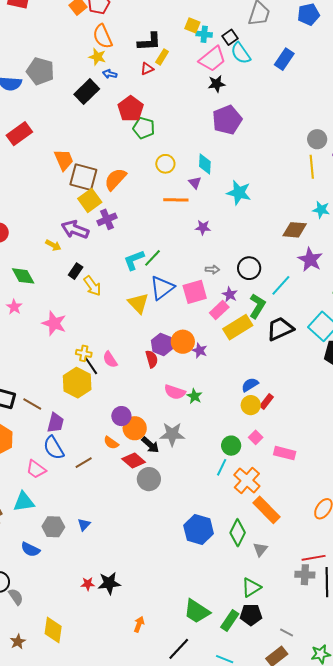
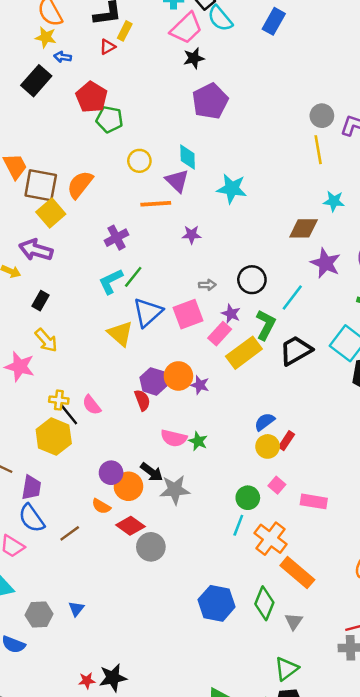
purple triangle: (195, 183) -> (177, 181), size x1.5
purple cross: (107, 219) -> (116, 238), moved
yellow arrow: (92, 286) -> (46, 340), moved
black arrow: (150, 445) -> (152, 472), moved

